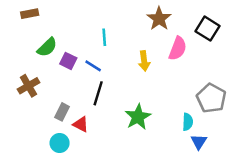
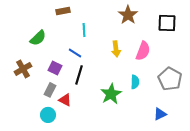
brown rectangle: (30, 14) -> (63, 11), moved
black square: (208, 29) -> (167, 23), turned -30
pink semicircle: (178, 48) -> (143, 51), moved
purple square: (68, 61) -> (55, 68), moved
cyan semicircle: (188, 122) -> (135, 82), moved
blue triangle: (199, 142) -> (160, 114), turned 32

